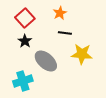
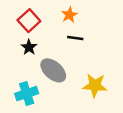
yellow star: (82, 54) -> (95, 85), moved

